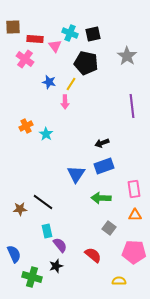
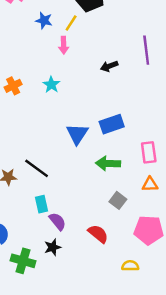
orange cross: (26, 126) -> (13, 86), moved
cyan star: (46, 134) -> (51, 85), moved
black arrow: (102, 143) -> (109, 66), moved

